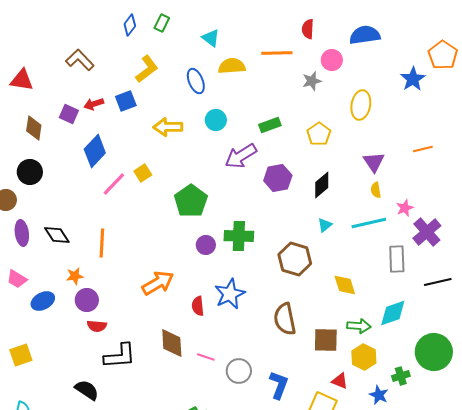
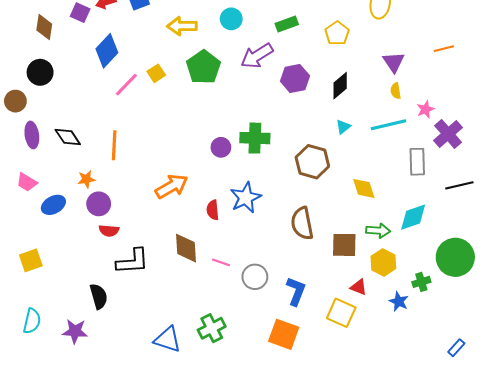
green pentagon: (191, 201) -> (203, 67), moved
black semicircle: (87, 390) -> (99, 296), turned 40

